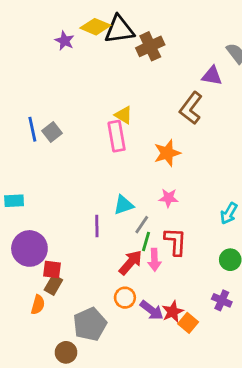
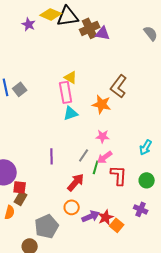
purple triangle: (212, 76) -> (103, 33), moved
brown L-shape: (191, 108) -> (119, 86), moved
orange star: (167, 153) -> (102, 104), turned 30
cyan triangle: (124, 205) -> (71, 113), moved
green line: (146, 241) -> (96, 167), moved
red L-shape: (175, 241) -> (119, 175), moved
pink arrow: (154, 260) -> (105, 157), moved, turned 56
purple arrow: (152, 310) -> (91, 216), turned -60

